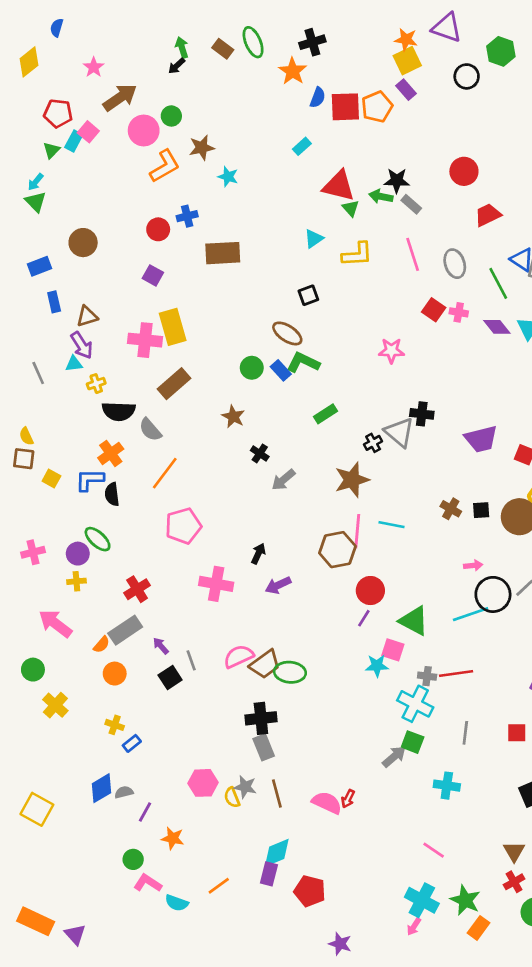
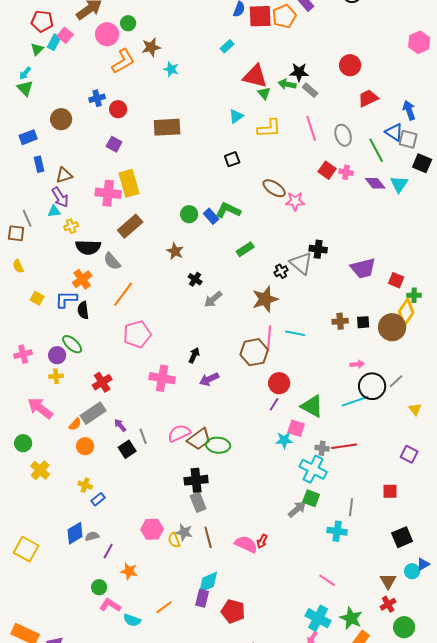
blue cross: (187, 216) -> (97, 98), moved
brown ellipse: (287, 333) -> (274, 188), moved
brown square: (24, 459) -> (16, 233), moved
brown cross: (451, 509) -> (340, 321), turned -35
gray line: (465, 733) -> (351, 507), moved

